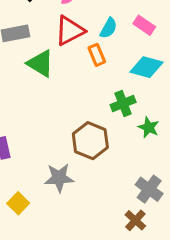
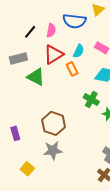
green cross: (123, 103) -> (91, 100), turned -35
brown hexagon: (90, 141) -> (54, 123), moved

